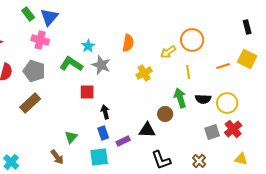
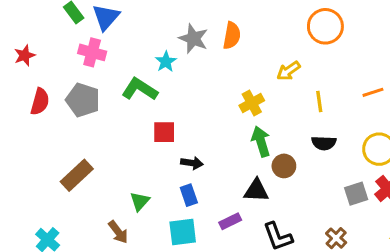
orange circle: (192, 40) -> (325, 26), moved
orange semicircle: (128, 43) -> (232, 36), moved
gray star: (101, 65) -> (193, 39), moved
green arrow: (180, 98) -> (261, 141), moved
black semicircle: (203, 99) -> (324, 143), moved
brown rectangle: (30, 103) -> (77, 175), moved
black arrow: (105, 112) -> (192, 163), turned 112
purple rectangle: (123, 141) -> (230, 221), moved

